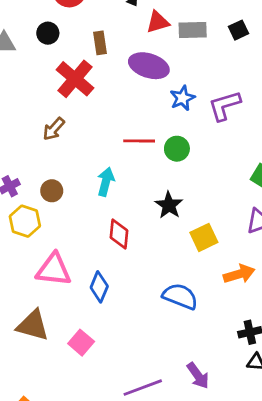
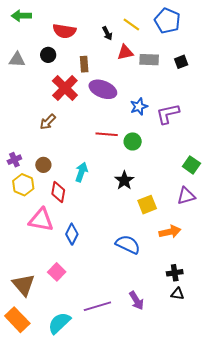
purple ellipse: (149, 66) -> (103, 89), moved
cyan arrow: (106, 182) -> (81, 172), moved
red diamond: (119, 234) -> (58, 192), moved
brown triangle: (33, 325) -> (24, 285), moved, turned 30

